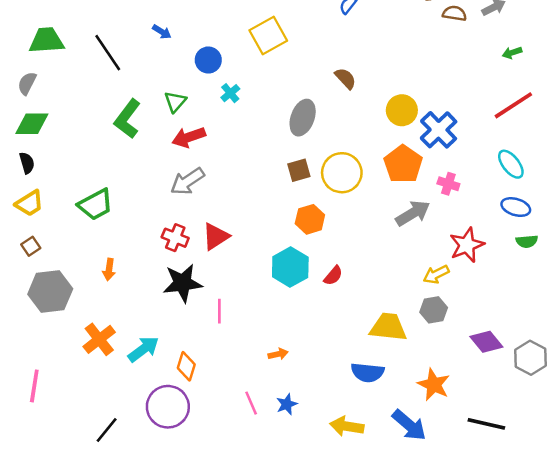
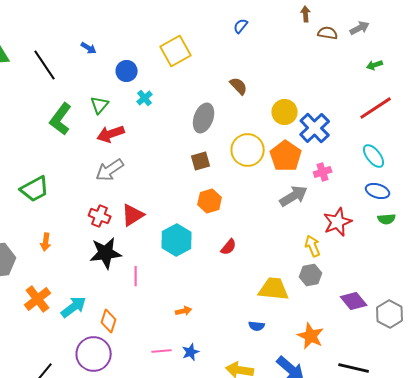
yellow circle: (342, 173) -> (248, 150), moved
pink cross: (448, 184) -> (323, 172), turned -36
cyan hexagon: (290, 267) -> (177, 240), moved
yellow arrow: (436, 274) -> (313, 246), turned 95
blue semicircle: (368, 372) -> (257, 326), size x0.6
pink line: (251, 403) -> (162, 351), turned -72

